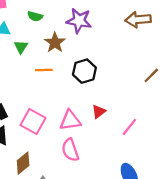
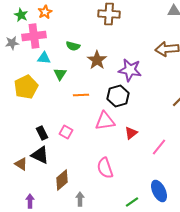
purple star: (79, 21) -> (130, 70), moved
brown star: (55, 43) -> (97, 60), moved
pink triangle: (70, 120) -> (105, 121), moved
pink square: (33, 121) -> (66, 132), moved, size x0.6

